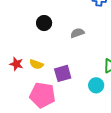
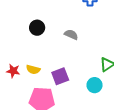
gray semicircle: (77, 33) -> (71, 35), turned 48

